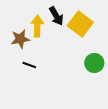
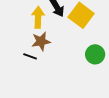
brown star: (20, 39) -> (41, 41), moved

